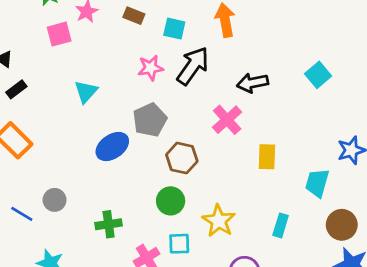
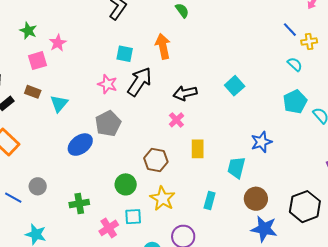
brown rectangle: (134, 16) -> (33, 92), moved
pink star: (151, 68) -> (107, 84), turned 30
pink cross: (227, 120) -> (176, 120), moved, size x0.7
brown hexagon: (182, 158) -> (156, 160), moved

